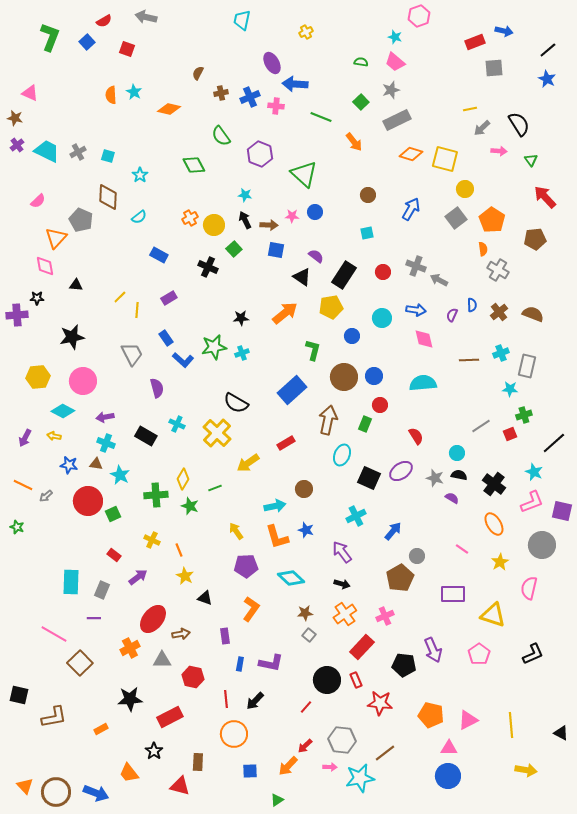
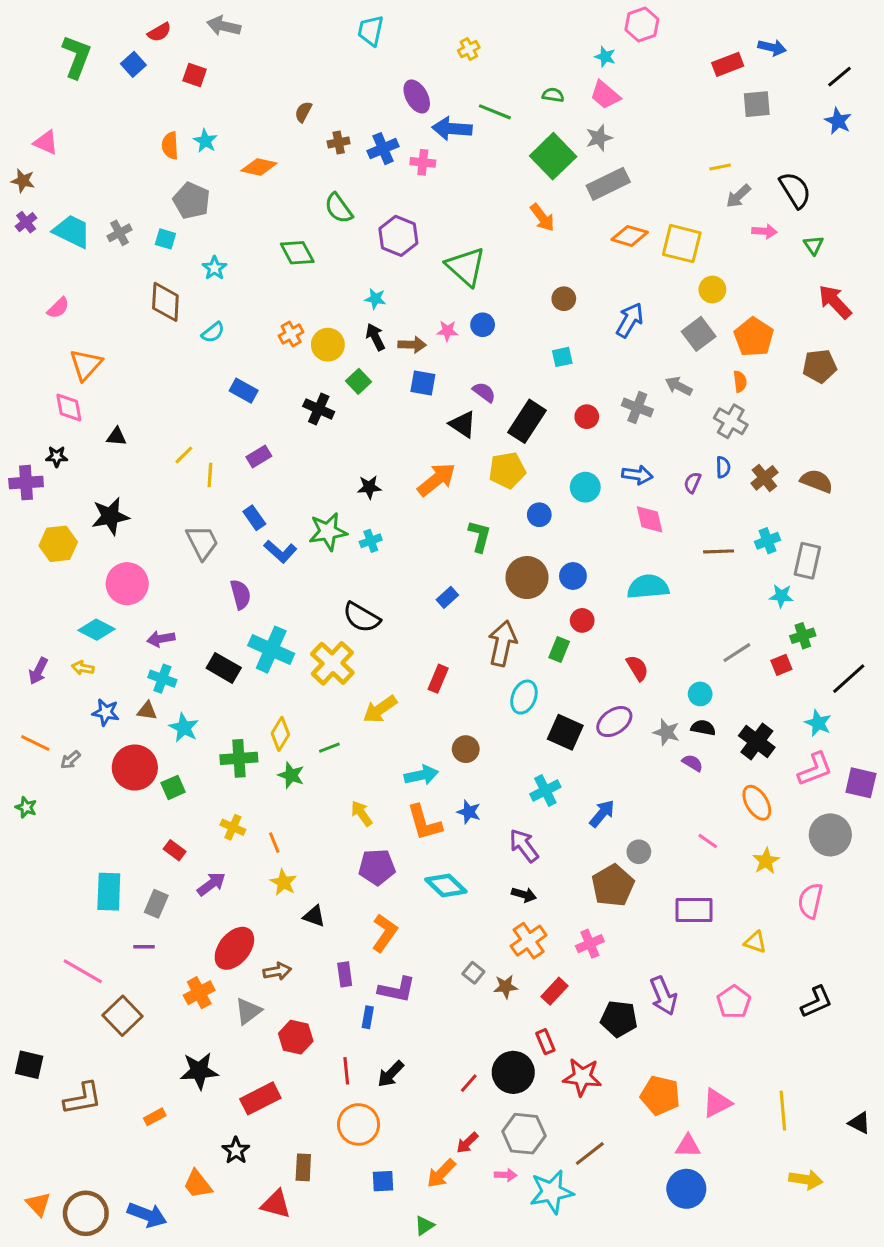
green square: (361, 102) -> (553, 156), size x1.8
green line: (321, 117) -> (495, 112), moved
gray pentagon: (81, 220) -> (192, 201), moved
gray cross: (498, 270) -> (731, 421), moved
gray arrow: (439, 280) -> (679, 386), moved
yellow hexagon: (38, 377) -> (58, 544), moved
blue rectangle: (292, 390) -> (447, 597), size x0.5
cyan cross: (177, 424) -> (271, 650), size x1.8
red rectangle: (286, 443) -> (438, 679), turned -36
brown star: (305, 613) -> (506, 987), moved
yellow triangle: (493, 615) -> (755, 942), size x0.6
red rectangle: (362, 647) -> (555, 991), size x0.7
gray triangle: (162, 660) -> (248, 1011), turned -36
purple L-shape: (271, 663) -> (397, 990), moved
black circle: (327, 680) -> (513, 1072), moved

